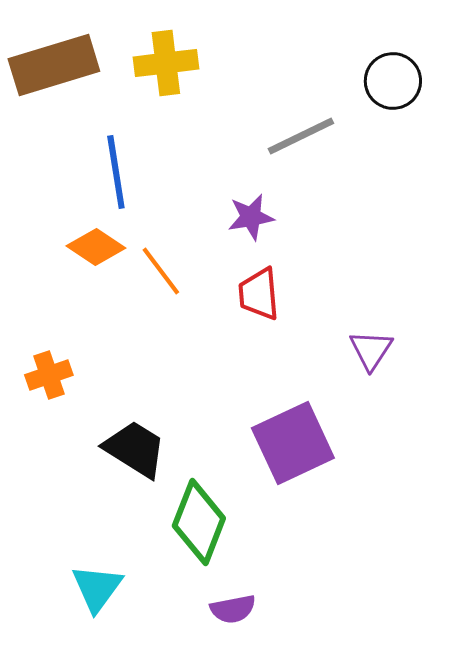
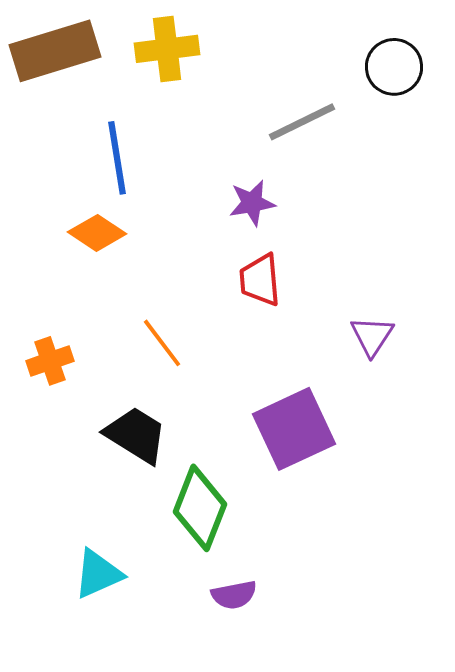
orange line: (161, 271) -> (162, 343), moved
cyan triangle: (97, 588) -> (98, 574), turned 30

